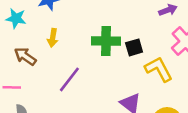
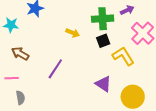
yellow arrow: (53, 38) -> (73, 33), moved, turned -72
green cross: (106, 41) -> (103, 19), moved

